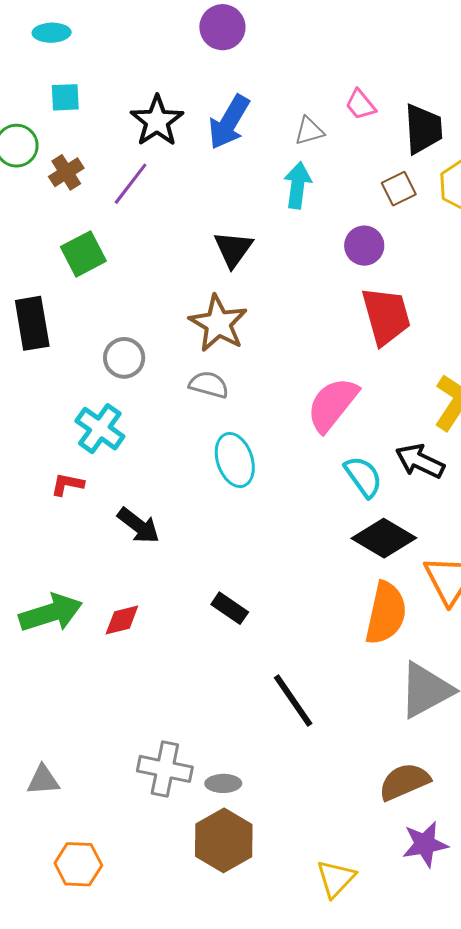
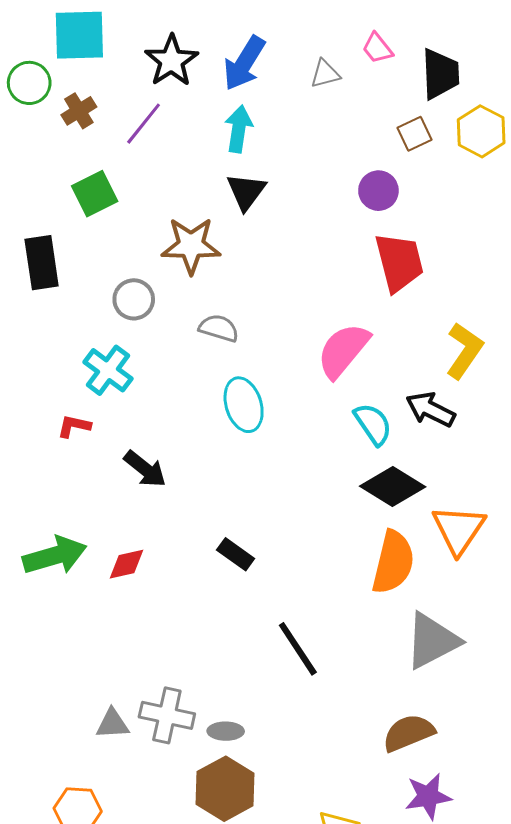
cyan square: (65, 97) -> (79, 35), size x1.8
cyan arrow: (298, 185) -> (239, 129), moved
brown star: (218, 323) -> (191, 245), moved, turned -30
gray triangle: (43, 780) -> (112, 724), moved

